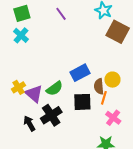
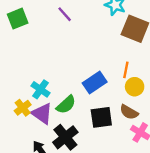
cyan cross: (21, 35) -> (40, 89), moved
brown semicircle: (99, 86) -> (129, 112), moved, turned -49
orange line: (104, 98) -> (126, 70), moved

